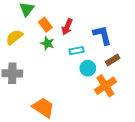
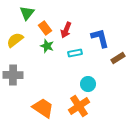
brown rectangle: (113, 60) -> (118, 58), moved
cyan circle: (88, 68) -> (88, 84), moved
orange cross: (105, 86) -> (79, 106), moved

